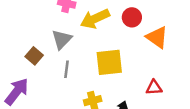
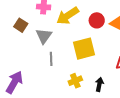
red circle: (132, 17) -> (97, 20), moved
brown square: (34, 56) -> (21, 25), moved

